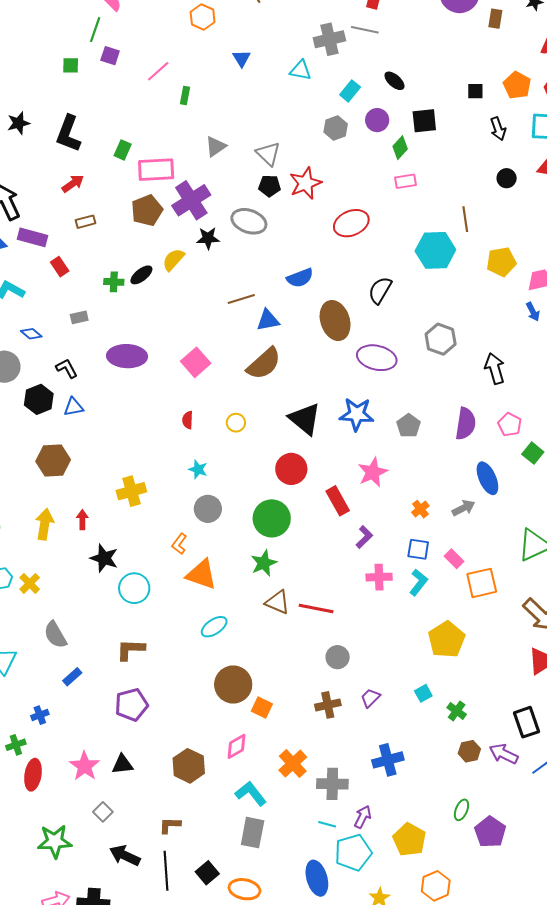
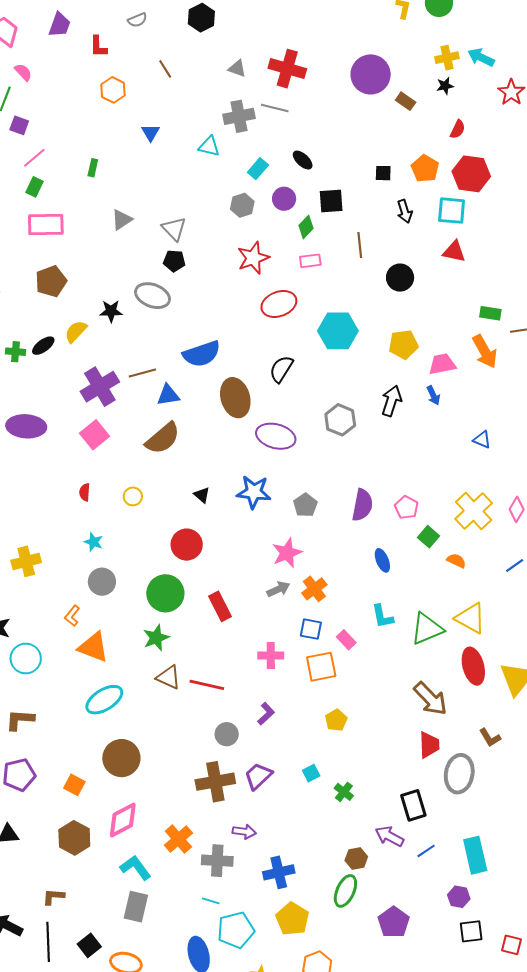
brown rectangle: (495, 19) -> (406, 101), turned -66
pink line: (158, 71) -> (34, 158), moved
green rectangle: (123, 150) -> (34, 187), moved
pink rectangle: (156, 170) -> (46, 224), moved
black circle: (507, 178) -> (400, 278), moved, size x1.4
red star: (305, 183) -> (253, 258), moved
purple cross: (191, 200) -> (100, 387), moved
brown line: (465, 219) -> (360, 245), moved
red ellipse: (351, 223) -> (279, 304), moved
blue semicircle: (300, 278) -> (202, 354), size x1.4
black arrow: (495, 368) -> (392, 401), moved, turned 32
black triangle: (305, 419) -> (202, 495), size x0.5
pink star: (373, 472) -> (287, 553), moved
blue ellipse: (487, 478) -> (382, 560), size x0.7
red rectangle: (338, 501) -> (220, 606), moved
gray arrow: (463, 508) -> (278, 589), moved
orange cross: (420, 509) -> (314, 589), size x1.4
purple L-shape: (364, 537) -> (266, 714), moved
cyan L-shape: (419, 582) -> (382, 616), moved, turned 128
orange square: (482, 583) -> (321, 667), moved
cyan ellipse: (214, 627) -> (104, 700), size x1.4
yellow pentagon: (447, 640) -> (336, 720), size x0.6
purple trapezoid: (370, 698) -> (258, 776), size x1.4
brown cross: (328, 705) -> (215, 782), size x1.5
orange square: (262, 708) -> (74, 785), moved
pink diamond: (237, 746) -> (123, 820), size x1.4
brown hexagon: (469, 751) -> (356, 859), moved
blue cross: (388, 760) -> (279, 872), moved
green ellipse: (461, 810) -> (345, 891), size x1.5
purple arrow: (363, 817) -> (244, 832), moved, turned 70
purple pentagon: (490, 832) -> (394, 922), moved

